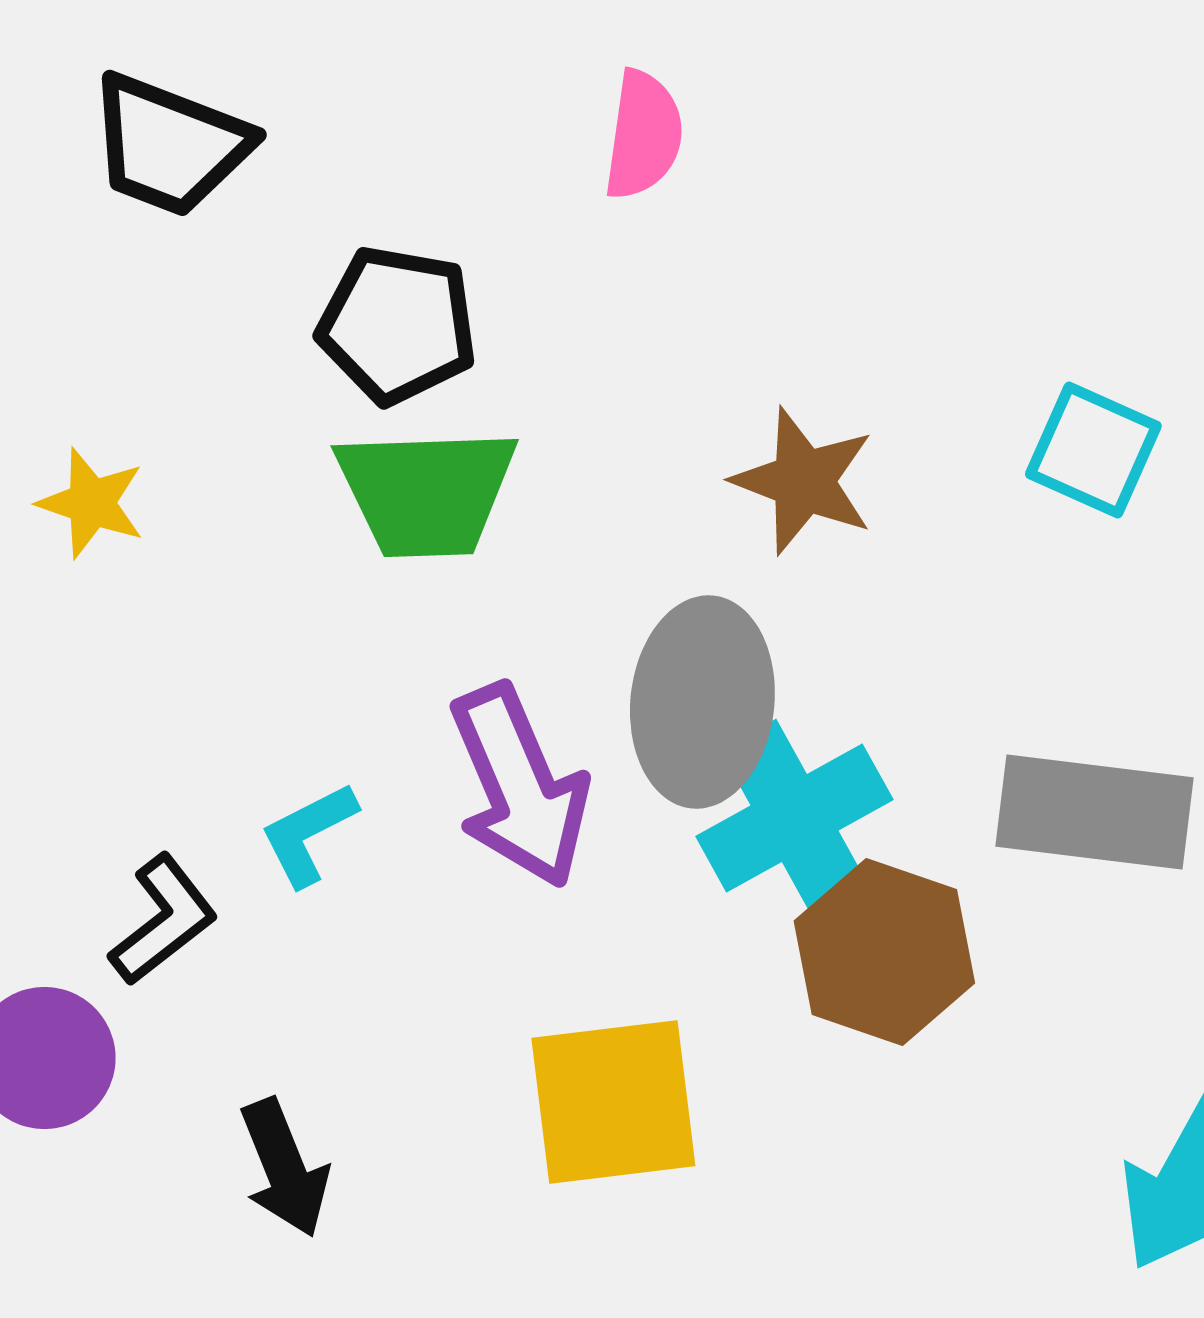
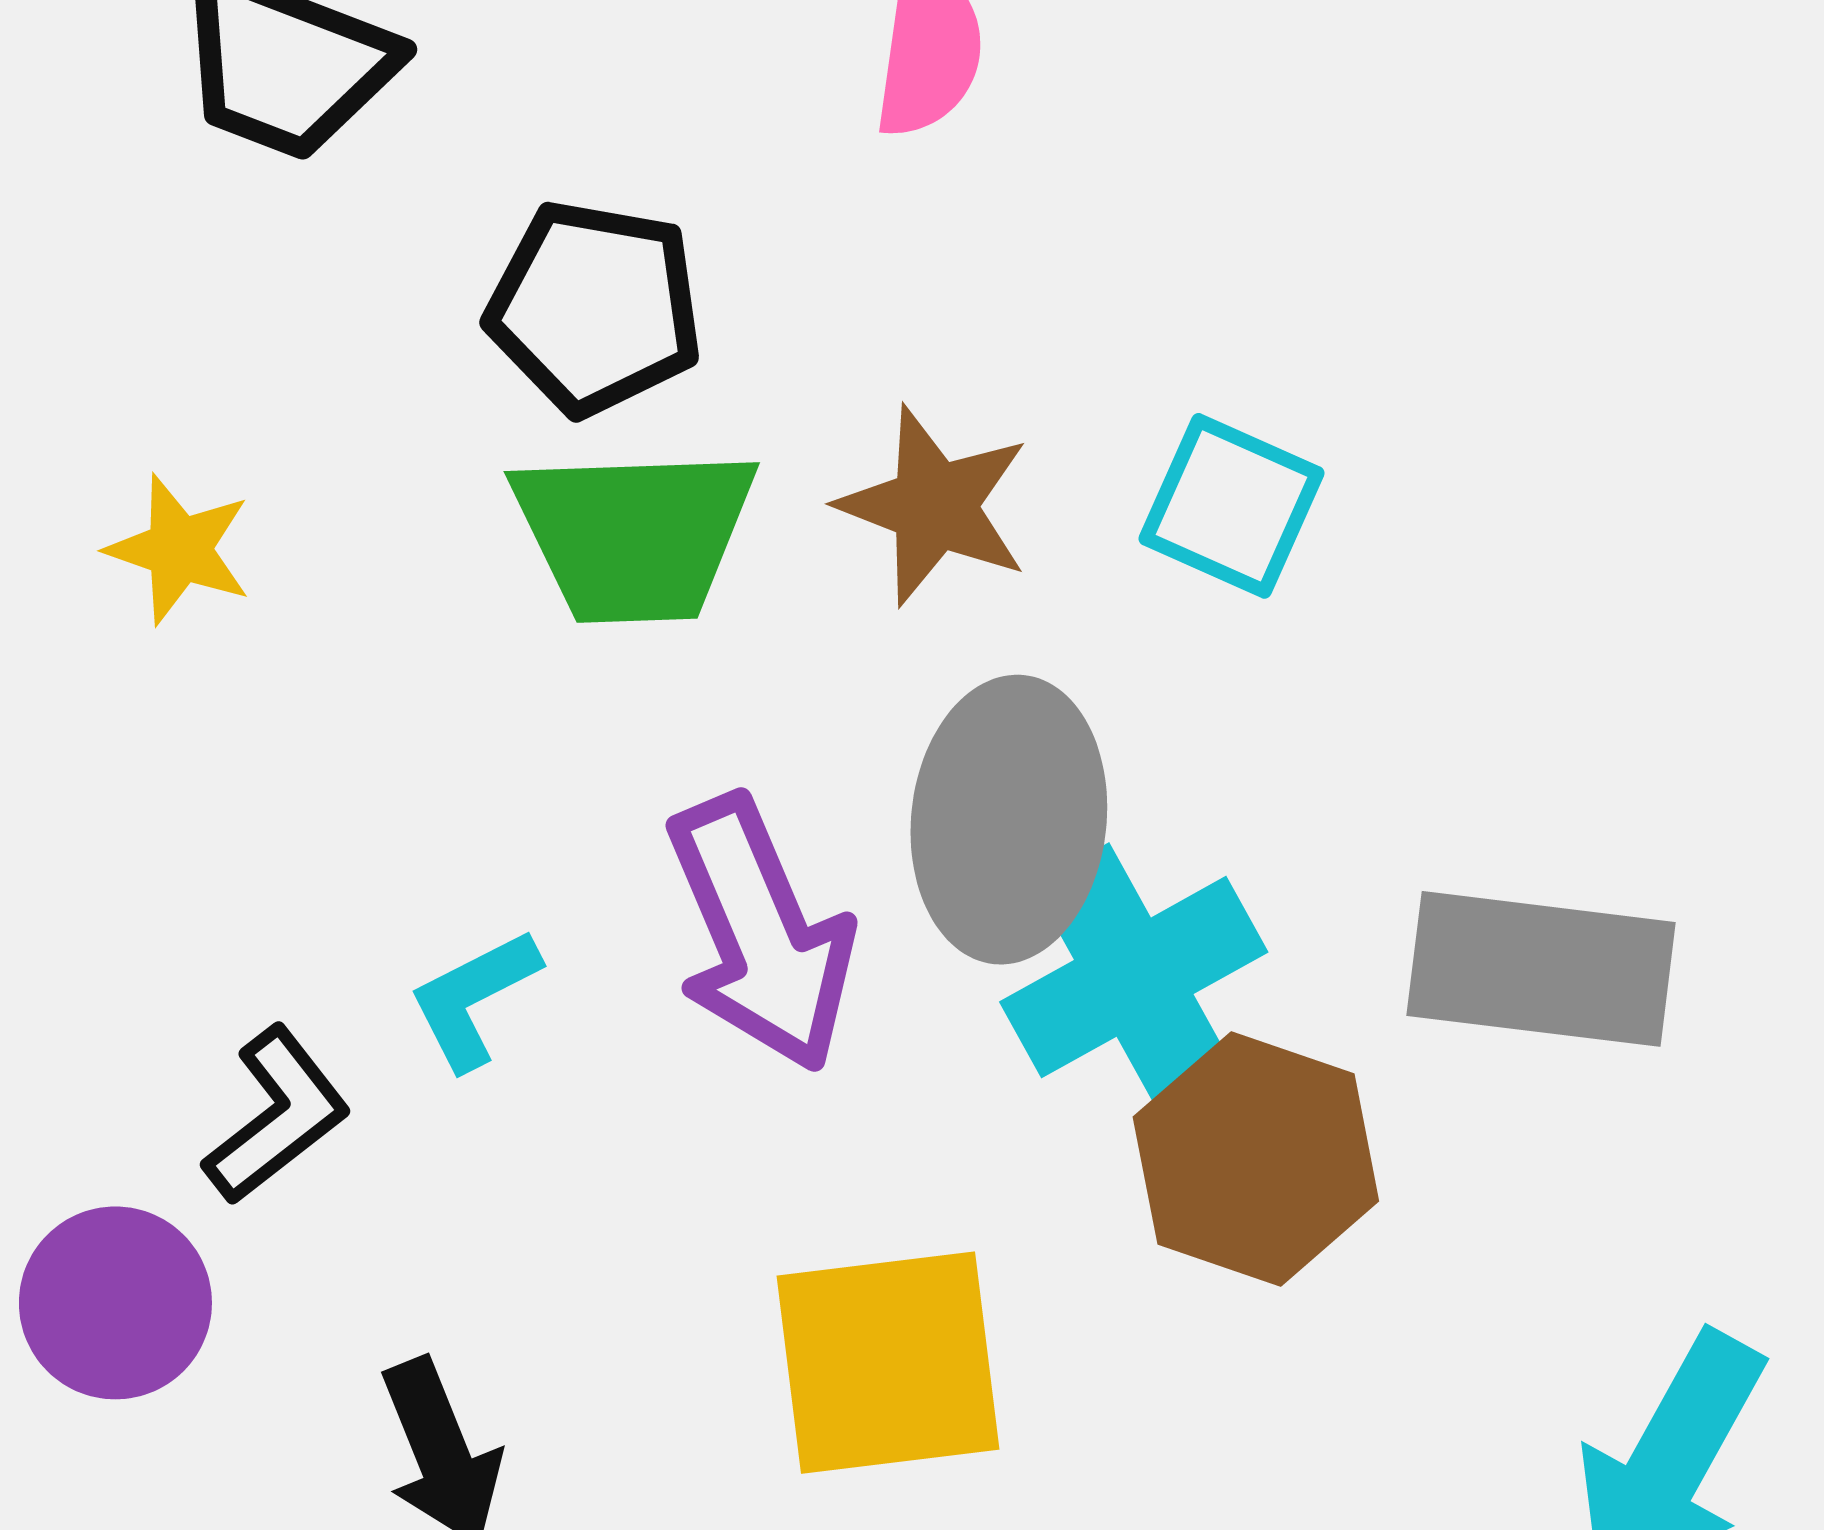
cyan square: (1093, 450) -> (1232, 506), moved
brown star: (803, 481) -> (934, 506), moved

